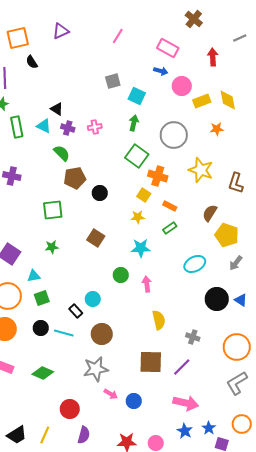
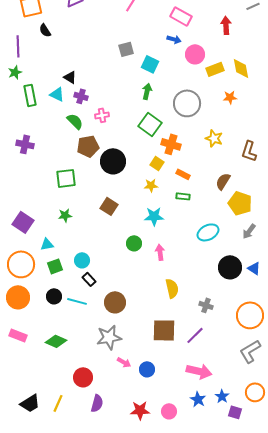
pink cross: (95, 127) -> (102, 115), moved
yellow star: (201, 170) -> (214, 138), size x0.7
black circle: (100, 193) -> (113, 161), size x1.6
green rectangle: (170, 228) -> (183, 196), turned 40
cyan circle: (93, 299) -> (82, 260), moved

